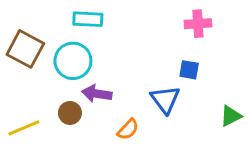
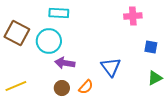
blue square: (189, 70) -> (151, 47), moved
brown circle: (70, 113) -> (62, 88), moved

